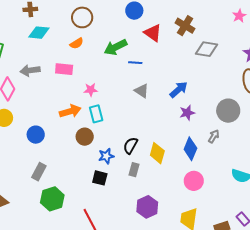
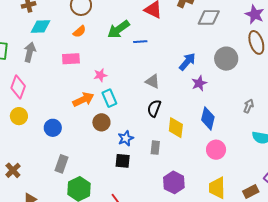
gray arrow: (30, 70) -> (30, 52), moved, turned 120
gray triangle: (142, 91) -> (153, 81), moved
gray circle: (228, 111) -> (226, 59), moved
gray arrow: (214, 136) -> (249, 106), moved
black semicircle: (130, 146) -> (154, 108), moved

